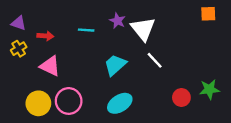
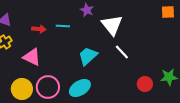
purple star: (117, 21) -> (87, 10), moved
red arrow: (45, 36) -> (39, 29), moved
cyan ellipse: (120, 103) -> (80, 88), moved

